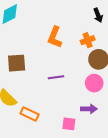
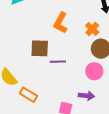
orange cross: (88, 40) -> (92, 29), turned -32
brown square: (17, 63) -> (40, 48), moved

